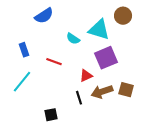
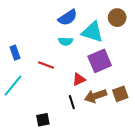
blue semicircle: (44, 16) -> (68, 18), moved
cyan semicircle: (73, 39) -> (66, 41), turned -32
brown square: (126, 90) -> (120, 94), turned -35

